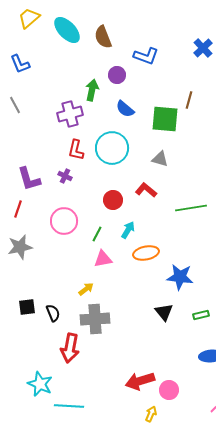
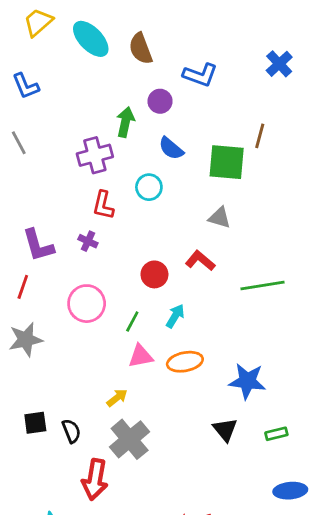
cyan circle: (112, 148) -> (149, 187), moved, size x0.6
orange ellipse: (146, 253) -> (185, 362), moved
gray cross: (95, 319) -> (130, 439), turned -36

